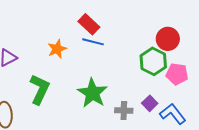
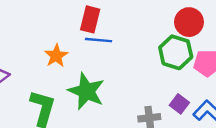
red rectangle: (89, 24) -> (90, 19), turned 70
green star: (92, 93) -> (86, 91), moved

